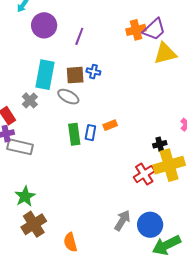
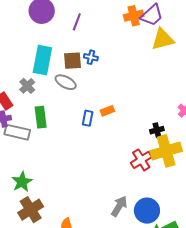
green rectangle: (74, 134) -> (41, 117), moved

